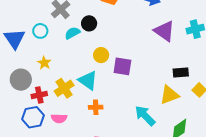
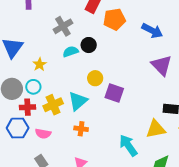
cyan circle: (40, 31) -> (33, 87), moved
yellow star: (44, 63) -> (40, 64), moved
cyan triangle: (88, 80) -> (78, 101), turned 35

